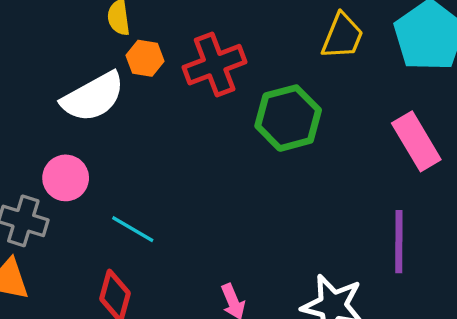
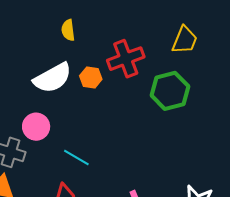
yellow trapezoid: (342, 36) -> (185, 40), moved
orange hexagon: (145, 58) -> (91, 77), moved

